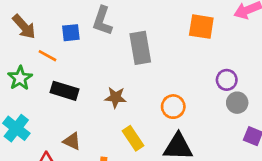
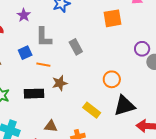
gray rectangle: (140, 48) -> (76, 47), size x0.7
orange line: (47, 56) -> (43, 65), moved
brown star: (116, 97) -> (60, 83), moved

